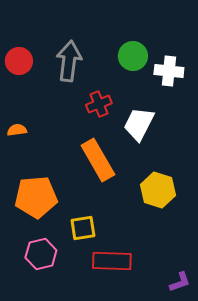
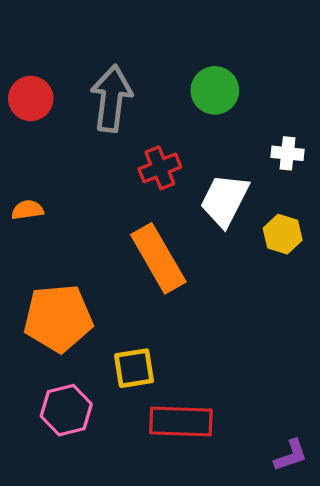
white cross: (169, 71) -> (287, 153), moved, size x0.7
yellow hexagon: (158, 190) -> (283, 234), moved, size x0.7

